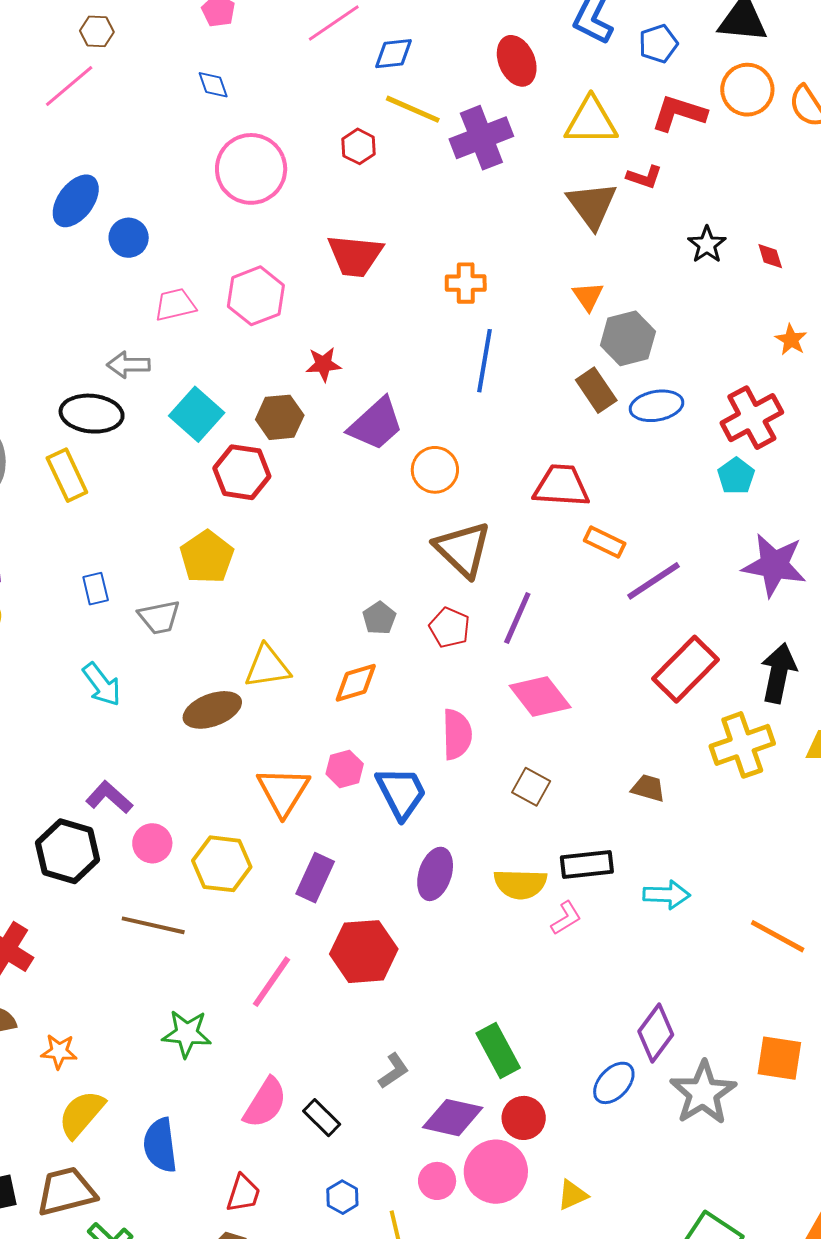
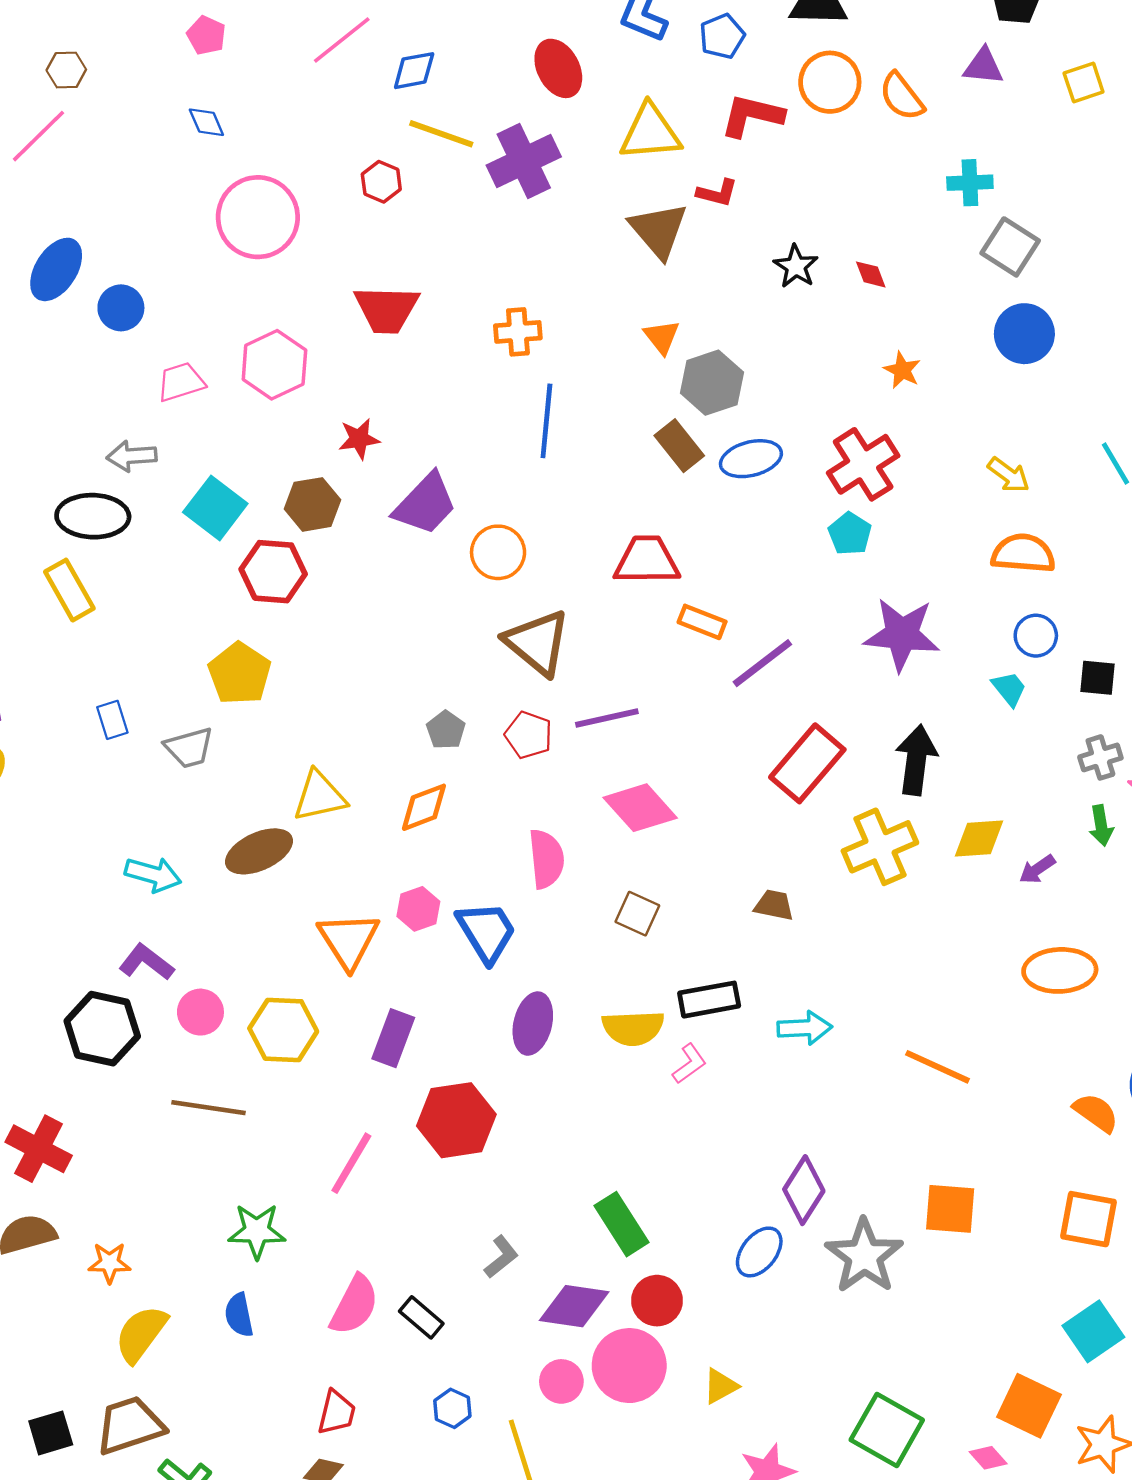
purple line: (517, 618) -> (607, 718), turned 58
cyan arrow: (102, 684) -> (153, 875), moved, turned -33
blue semicircle: (160, 1145) -> (239, 1315), moved, size x0.7

